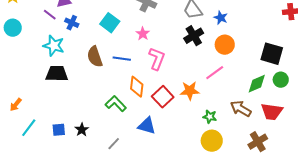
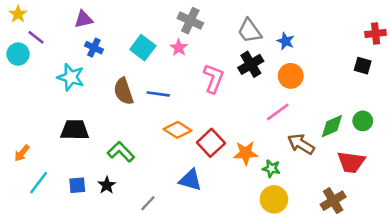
purple line: (50, 15) -> (36, 37), moved
pink star: (143, 34) -> (179, 48), moved
black square: (272, 54) -> (363, 66), moved, size x0.6
pink L-shape: (157, 59) -> (214, 78), moved
black trapezoid: (57, 74) -> (75, 130), moved
orange diamond: (137, 87) -> (177, 130), turned -65
orange star: (190, 91) -> (246, 153), moved
green L-shape: (116, 104) -> (121, 152), moved
brown arrow: (241, 109) -> (301, 144), moved

